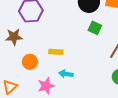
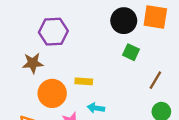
orange circle: (30, 62) -> (52, 93), size x1.5

